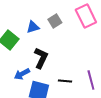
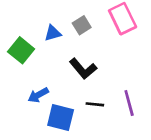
black L-shape: (41, 58) -> (83, 69), moved, turned 115

